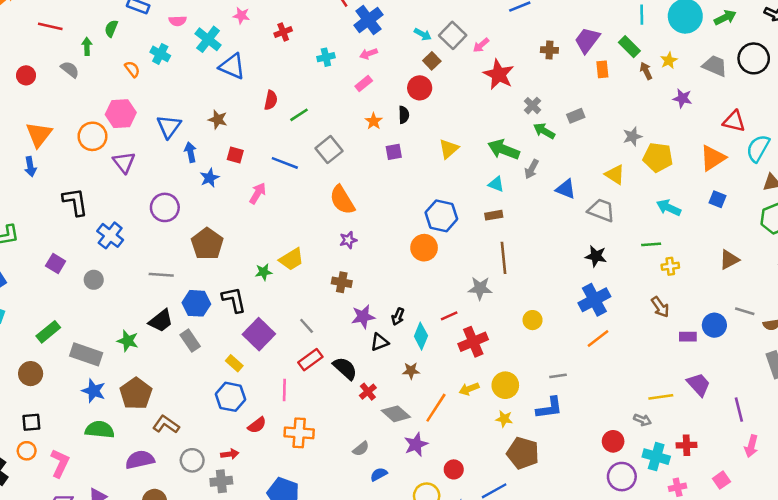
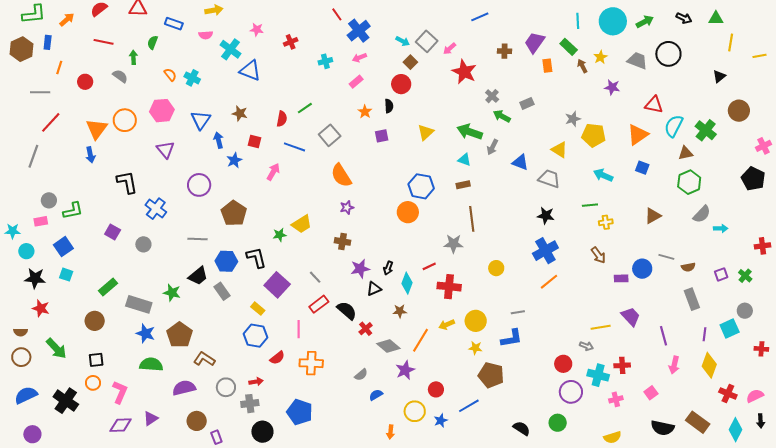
cyan cross: (160, 54) -> (192, 78), moved
red semicircle: (271, 100) -> (282, 119), moved
orange circle: (92, 136) -> (125, 120), moved
red cross: (473, 342) -> (449, 287), turned 30

